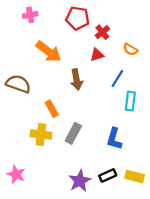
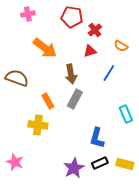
cyan rectangle: (130, 101) -> (126, 114), moved, turned -30
gray rectangle: (73, 133) -> (75, 99), moved
blue L-shape: (114, 139) -> (97, 138), moved

